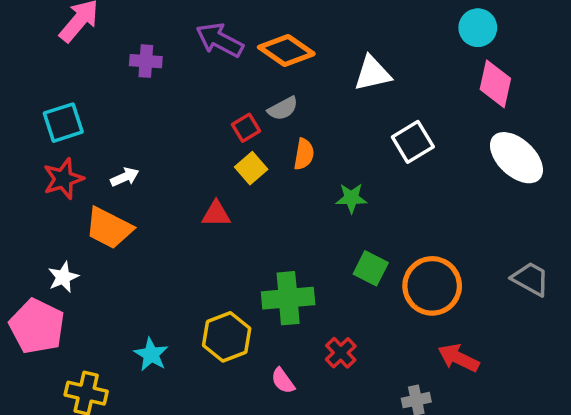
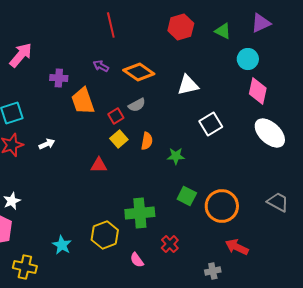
purple arrow: (220, 40) -> (101, 66), size x0.6
orange semicircle: (304, 154) -> (147, 141), moved
orange trapezoid: (109, 228) -> (83, 101), moved, turned 44

